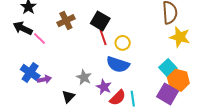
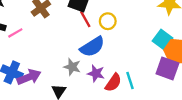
pink line: (39, 38) -> (15, 33), turned -64
blue semicircle: (118, 64) -> (92, 47), moved, turned -40
purple arrow: (44, 79) -> (29, 77), size x1.5

